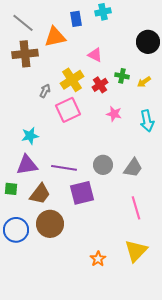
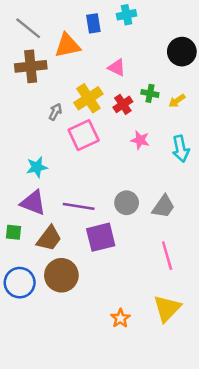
purple triangle: (27, 165) -> (33, 203), turned 30

